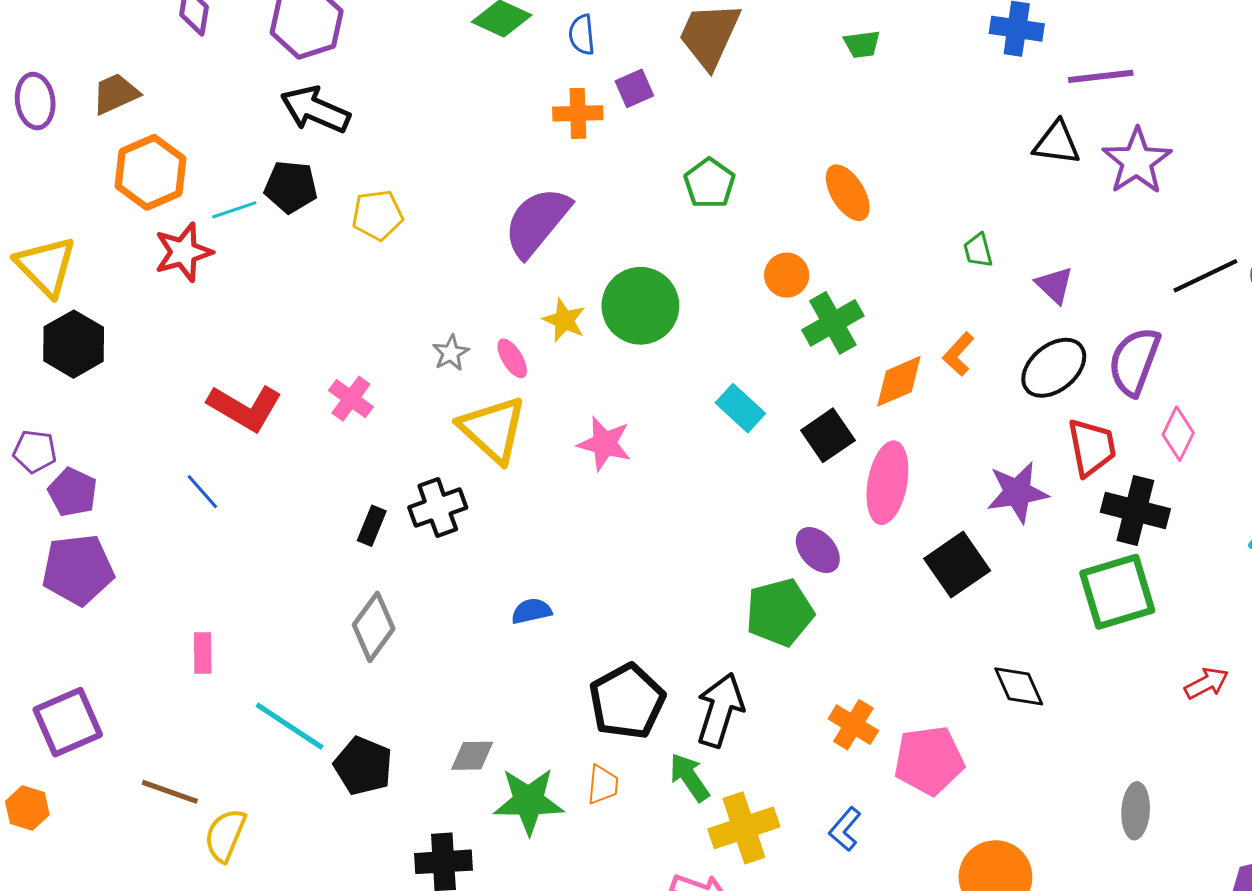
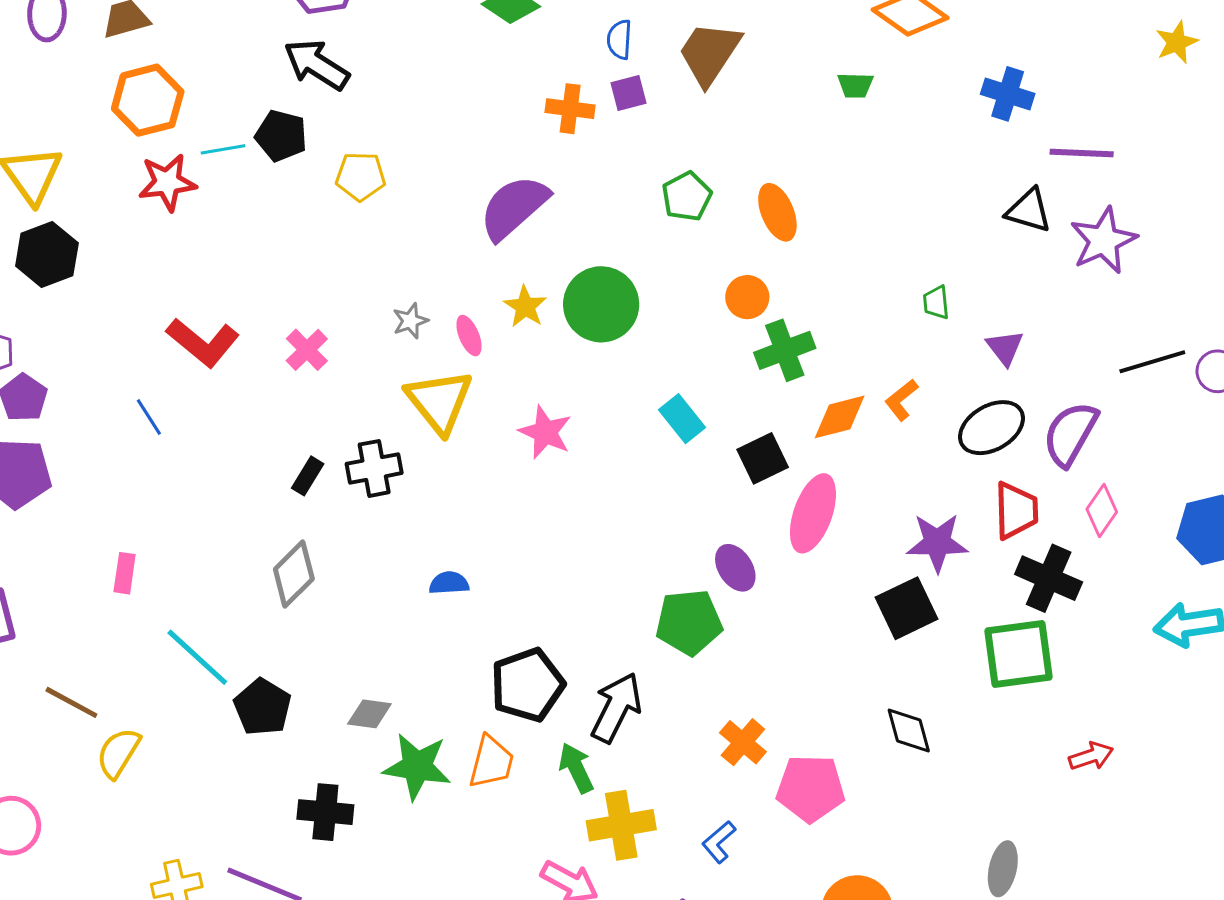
blue semicircle: (582, 35) -> (619, 39), moved
orange ellipse: (848, 193) -> (777, 212), moved
black square: (957, 565) -> (907, 608), moved
orange trapezoid: (603, 785) -> (491, 762), size x1.4

